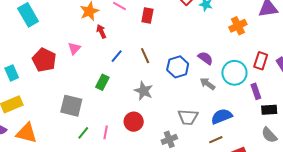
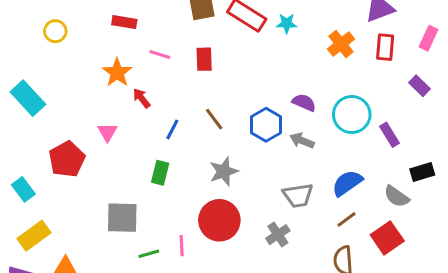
red pentagon: (44, 60) -> (67, 159), turned 30
red rectangle: (261, 61) -> (385, 47), moved
gray arrow: (207, 84) -> (302, 141), moved
gray star: (144, 91) -> (224, 172), turned -30
black rectangle: (269, 110) -> (422, 172), moved
red circle: (134, 122) -> (219, 220), size x1.4
green line: (83, 133) -> (149, 254), turned 48
gray semicircle: (269, 135) -> (397, 196), moved

